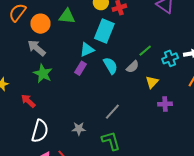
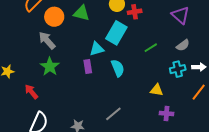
green line: (145, 51) -> (151, 48), moved
gray semicircle: (133, 67) -> (183, 45), moved
purple rectangle: (81, 68) -> (88, 66), turned -48
yellow triangle: (152, 82) -> (157, 90), turned 48

